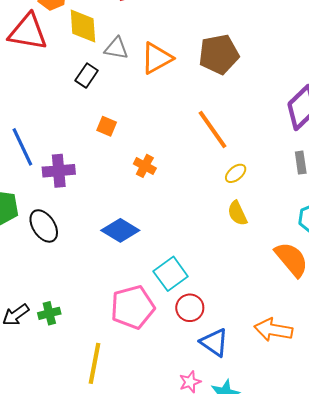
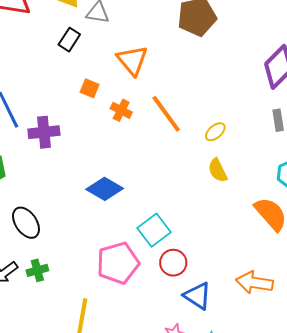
orange triangle: (157, 58) -> (132, 60), moved, turned -40
orange line: (212, 129) -> (166, 114), moved
orange cross: (145, 166) -> (121, 110), moved
black ellipse: (44, 226) -> (26, 223), moved

